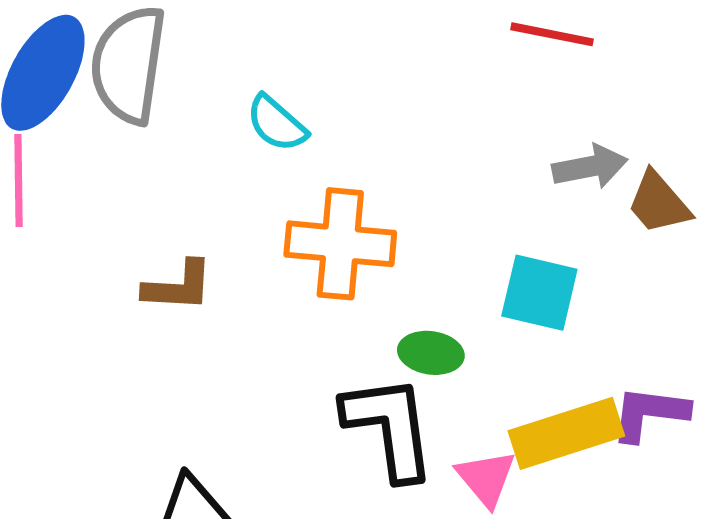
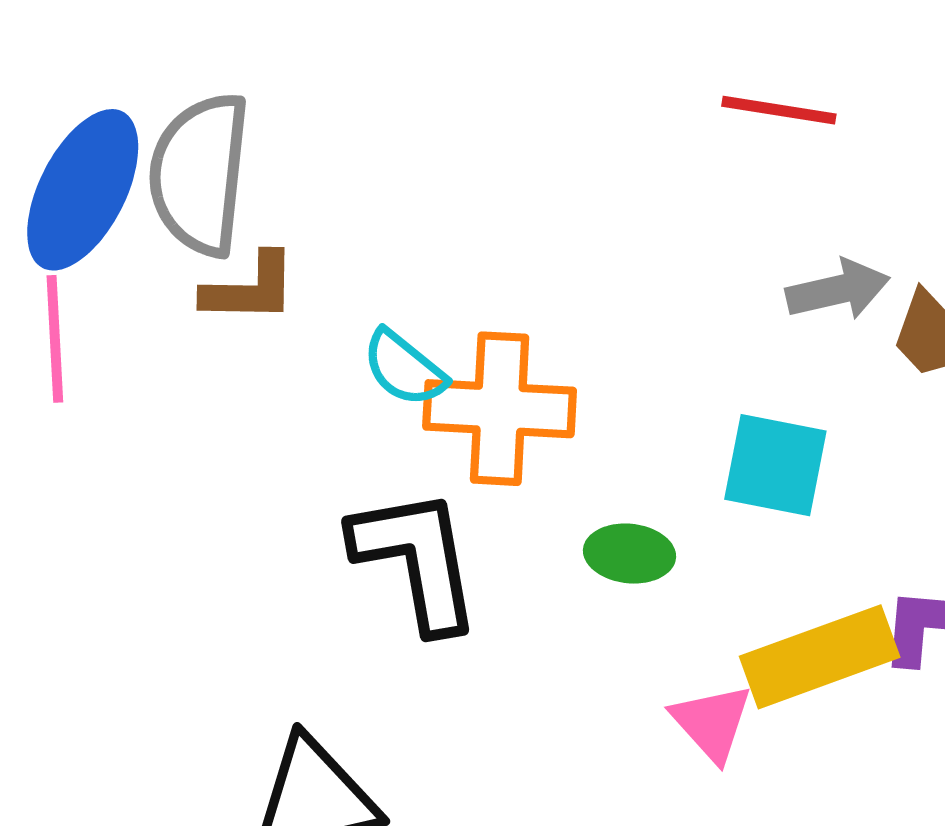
cyan semicircle: (277, 124) -> (404, 368), moved
brown L-shape: (178, 286) -> (250, 288), moved
black L-shape: (389, 427) -> (416, 559), moved

